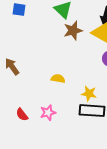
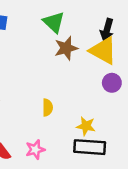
yellow semicircle: (58, 79) -> (48, 108), turned 80

